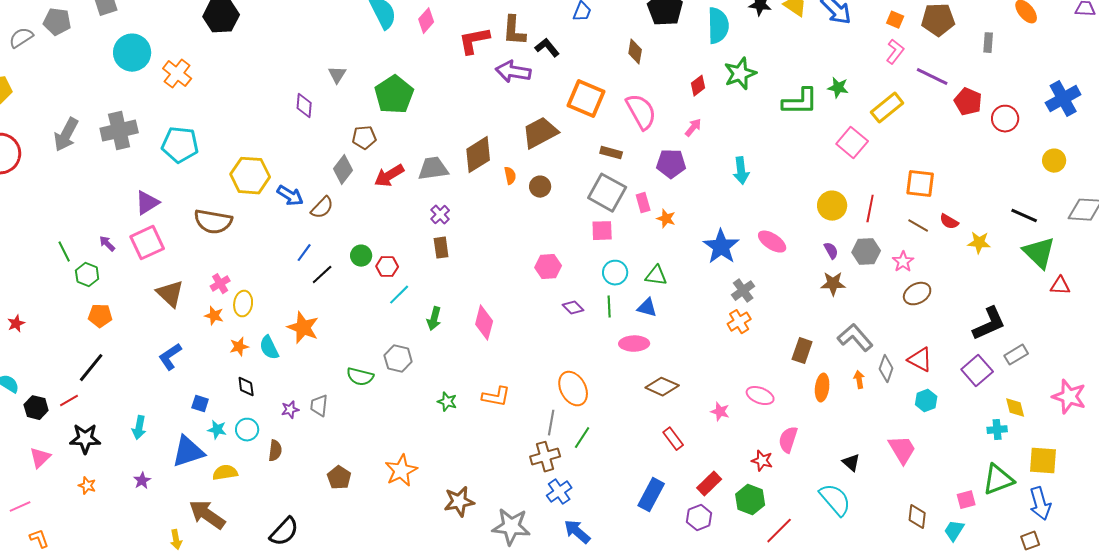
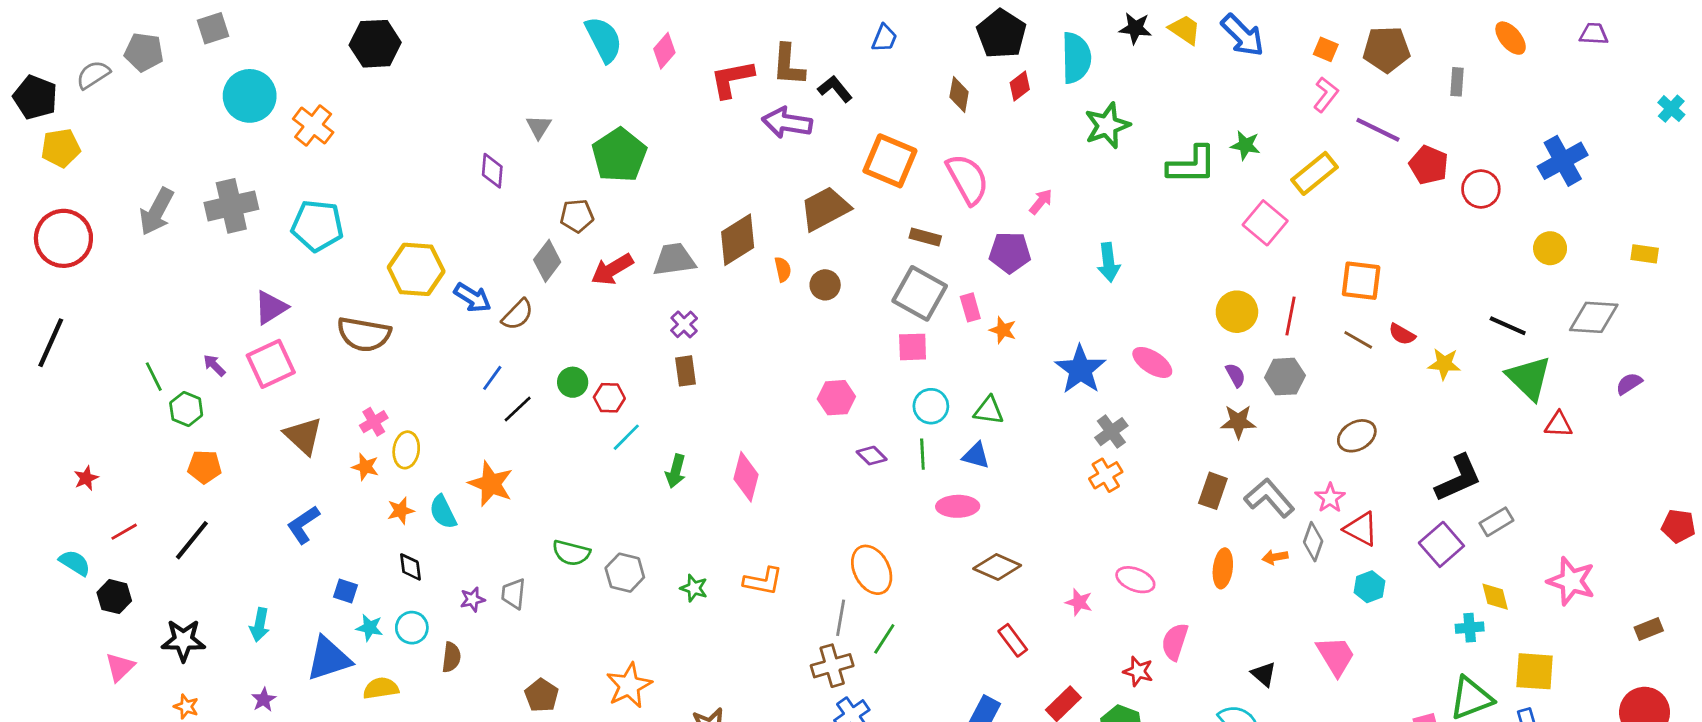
red diamond: (698, 86) -> (1020, 86), moved
pink star: (903, 262) -> (1330, 498), moved
brown rectangle: (802, 351) -> (1213, 491), moved
gray hexagon: (398, 359) -> (625, 573), moved
orange arrow: (859, 380) -> (1275, 557), turned -90
red line: (69, 401) -> (124, 532), moved

